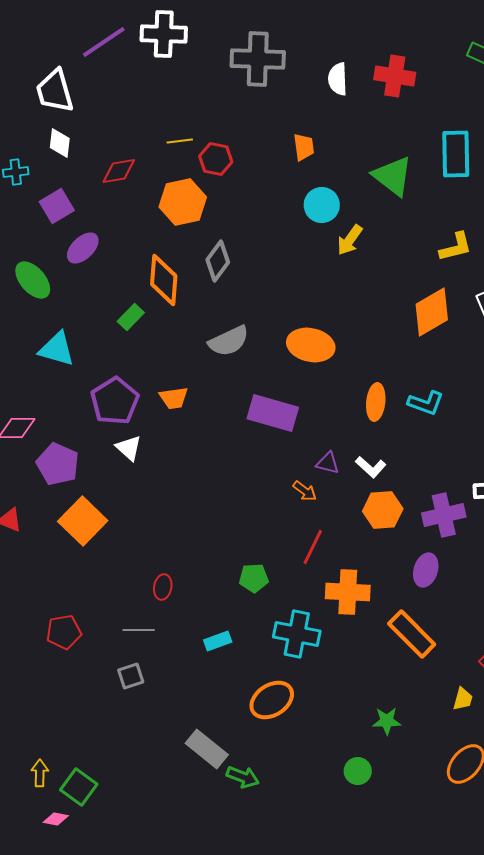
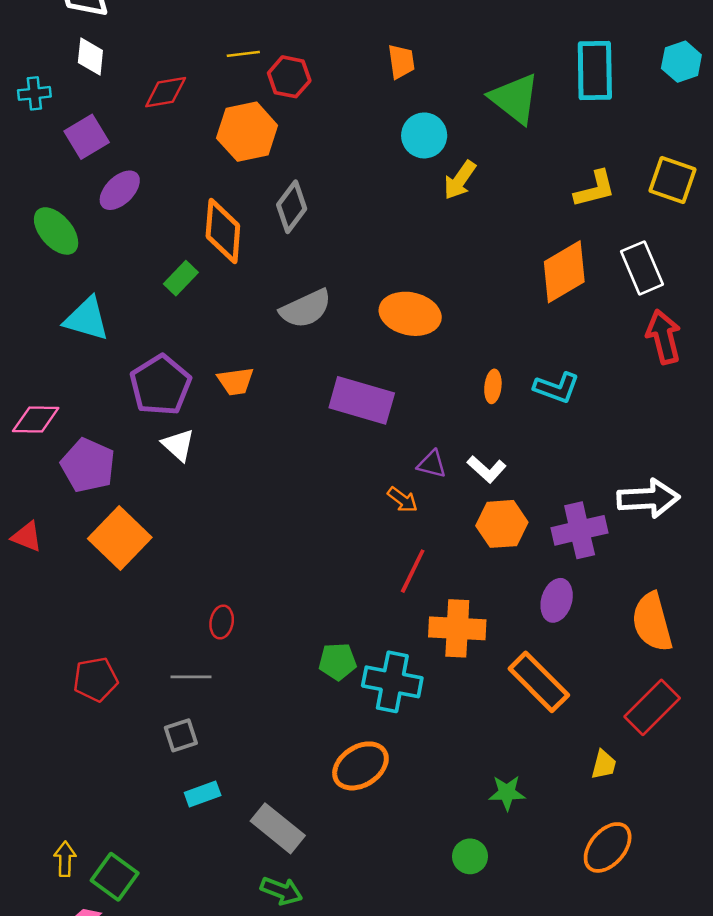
orange ellipse: (376, 402) -> (493, 386), size x0.7
green pentagon: (254, 578) -> (338, 661), moved
cyan rectangle: (218, 641) -> (203, 794), moved
green arrow: (243, 777) -> (281, 891), moved

